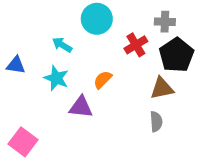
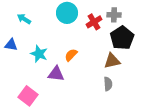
cyan arrow: (62, 45) -> (24, 19), moved
red cross: (136, 45) -> (94, 22), moved
pink square: (23, 142) -> (28, 96), moved

